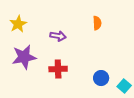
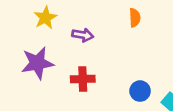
yellow star: (18, 24) -> (45, 18), moved

